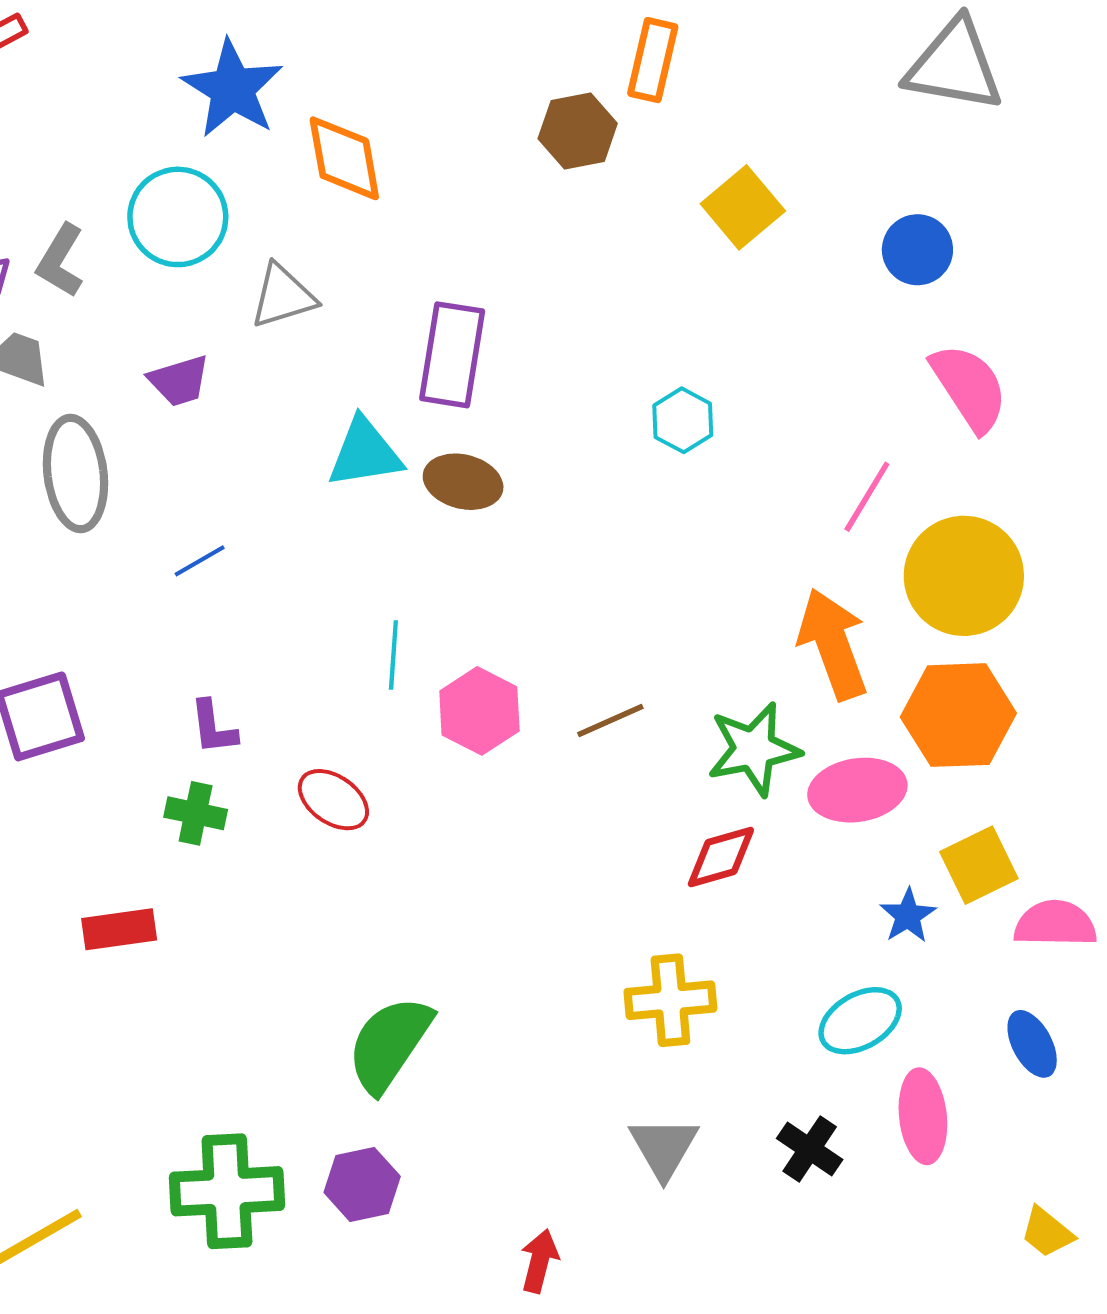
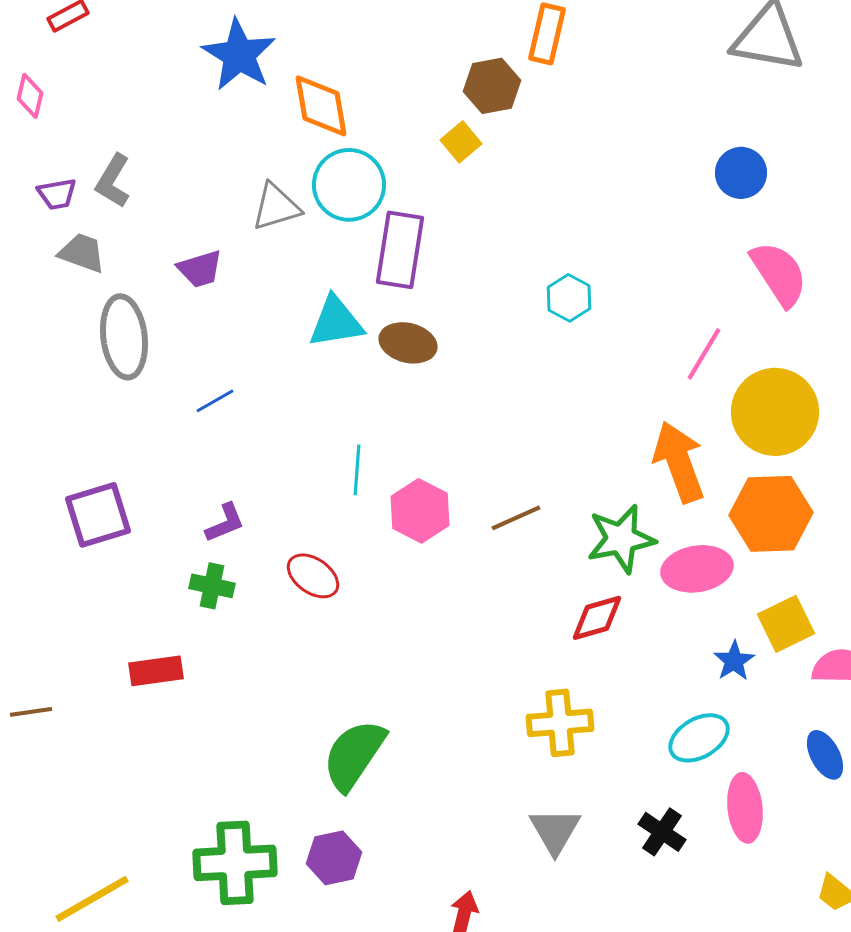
yellow square: (743, 207) -> (461, 142), moved, size x0.7
cyan circle: (178, 217) -> (349, 185), moved
purple L-shape: (213, 727) -> (225, 523), turned -105

